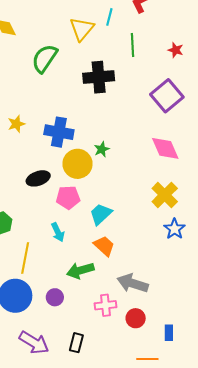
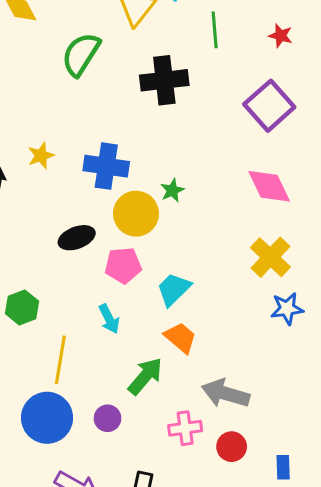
blue star: (175, 229) -> (287, 309), turned 30
green arrow: (80, 270) -> (145, 376), turned 148

